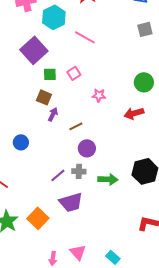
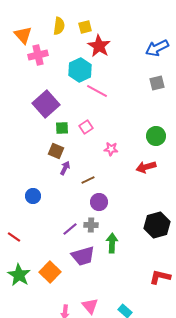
cyan hexagon: (54, 17) -> (80, 70), moved
green arrow: (108, 179) -> (112, 243), moved, turned -90

